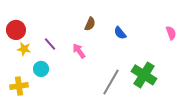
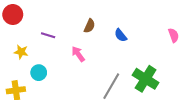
red circle: (16, 30) -> (13, 15), moved
purple line: (50, 44) -> (48, 35), moved, turned -32

